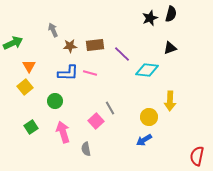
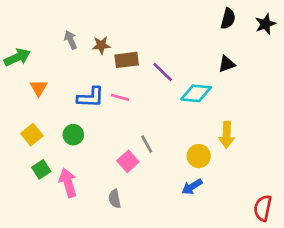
black star: (150, 18) -> (265, 24), moved
brown star: (70, 46) -> (101, 45), moved
yellow square: (25, 87) -> (32, 135), moved
pink arrow: (63, 132) -> (68, 183), moved

